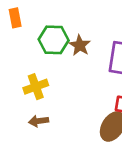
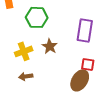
brown star: (80, 45) -> (50, 46), moved

